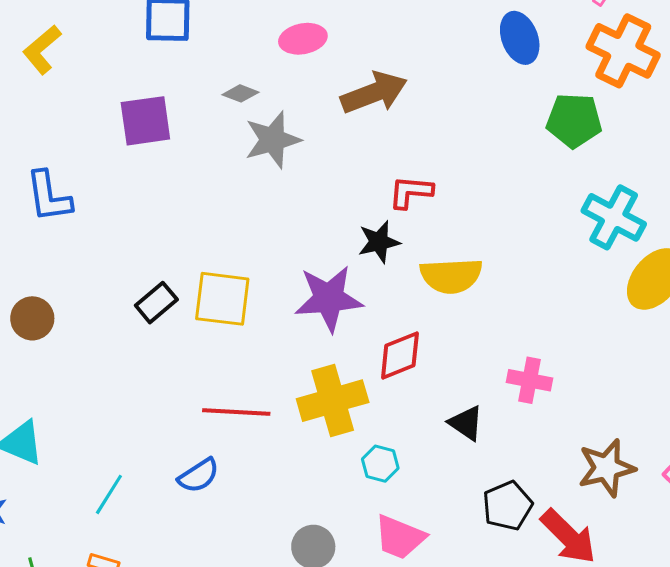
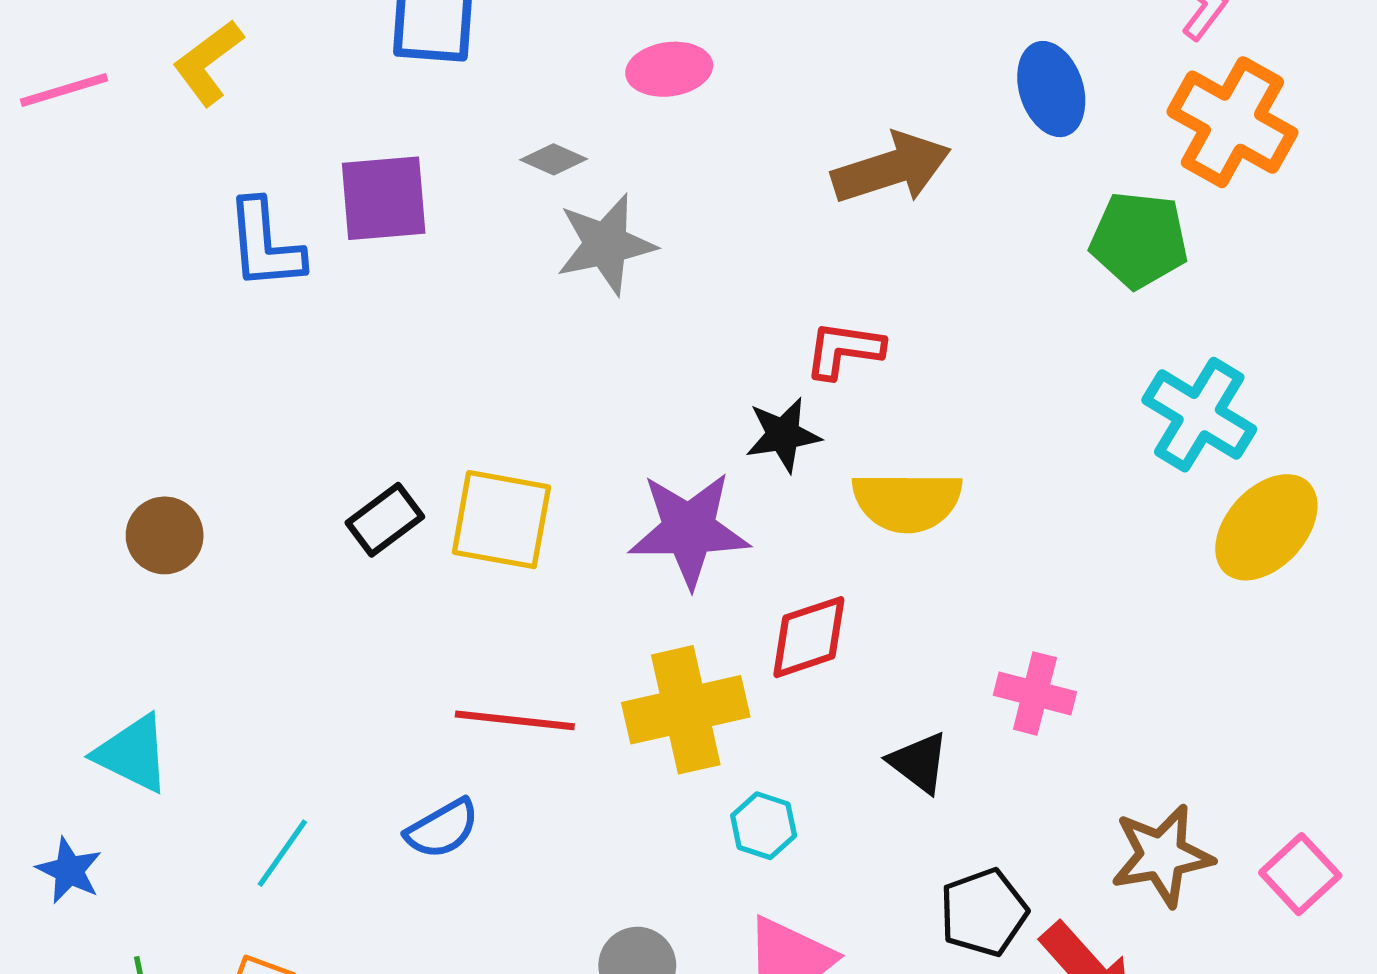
brown arrow: (374, 93) -> (891, 168), moved
blue L-shape: (49, 197) -> (265, 244), moved

